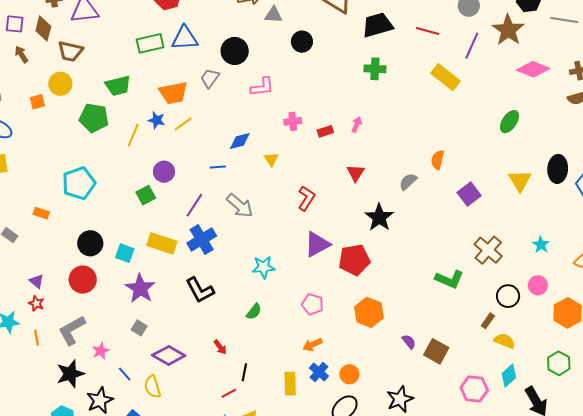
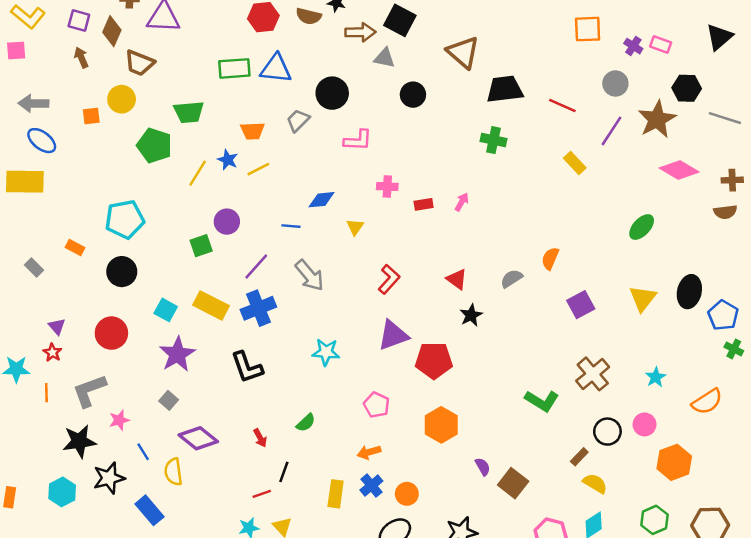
yellow rectangle: (445, 77) -> (575, 163), size x0.7
orange trapezoid: (173, 93) -> (252, 131), size x0.7
red triangle: (356, 173) -> (457, 279), moved, turned -36
black star: (379, 217) -> (471, 315), size x0.7
black circle: (90, 243) -> (122, 272), moved
green semicircle: (254, 312) -> (306, 423), moved

